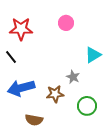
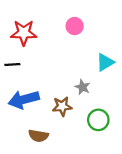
black line: (11, 57) -> (12, 64), turned -56

